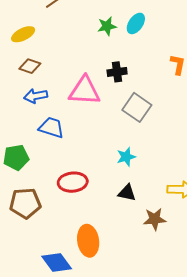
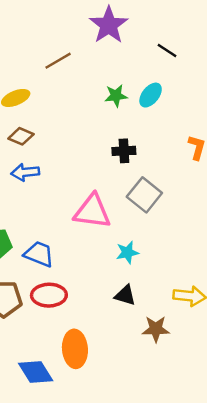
pink triangle: (84, 91) -> (92, 211), moved
blue trapezoid: (51, 128) -> (39, 254), moved
red ellipse: (73, 182) -> (49, 295), moved

